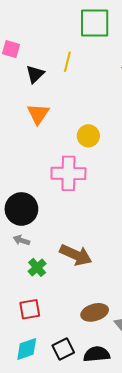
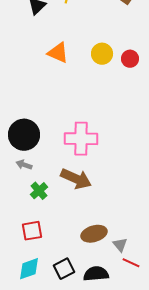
orange triangle: (38, 114) -> (58, 53), moved, turned -40
yellow circle: (88, 136) -> (102, 54), moved
pink cross: (68, 173) -> (81, 139), moved

